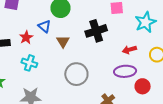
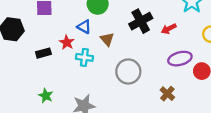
red arrow: (129, 50) -> (169, 29), moved
cyan cross: (29, 63) -> (84, 57), moved

